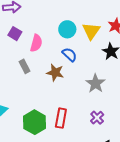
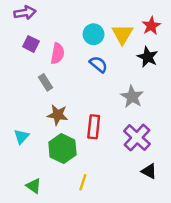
brown star: (55, 73) -> (58, 115), moved
red rectangle: (61, 118) -> (94, 127), moved
purple cross: (97, 118) -> (137, 138), size x1.6

